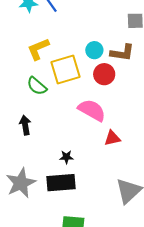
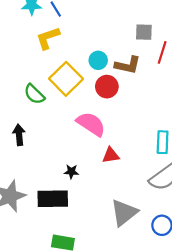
yellow L-shape: (38, 49) -> (48, 38), moved
yellow square: (65, 70) -> (66, 79), turned -32
black star: (66, 157) -> (71, 172), moved

